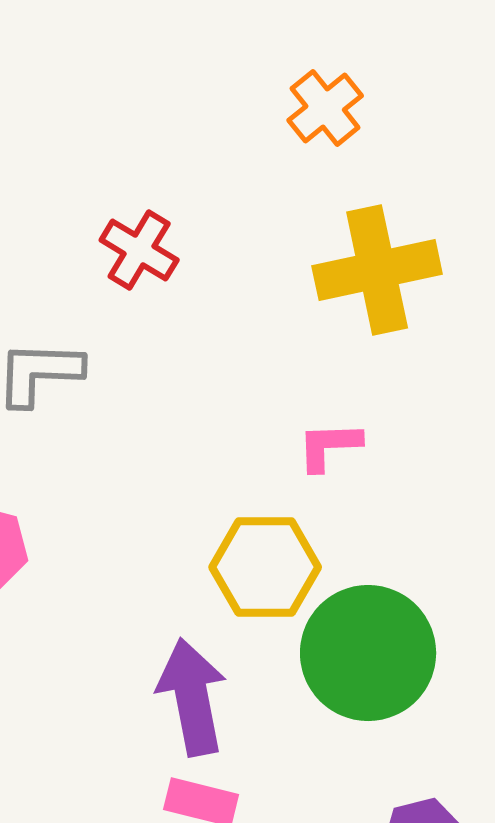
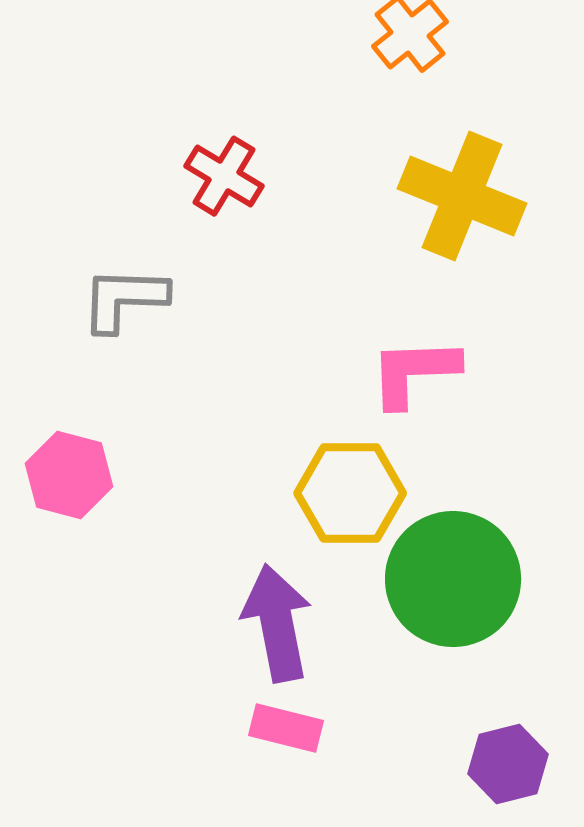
yellow cross: (377, 270) -> (462, 196), turned 34
pink L-shape: (329, 446) -> (414, 372), size x1.4

